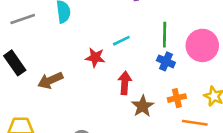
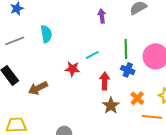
red arrow: (125, 83) -> (105, 81), moved
orange cross: (177, 98) -> (137, 98), turned -32

